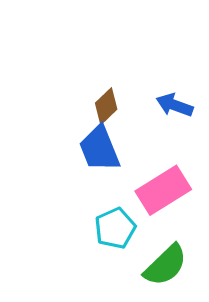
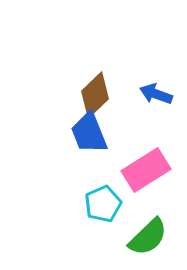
brown diamond: (106, 106) -> (95, 95), size x1.4

